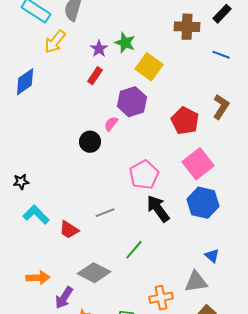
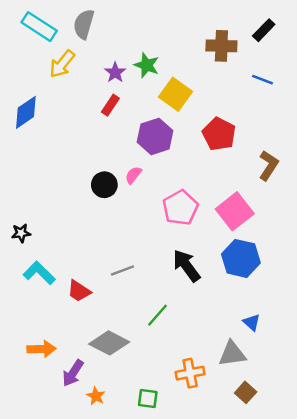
brown L-shape: (221, 107) -> (269, 165), moved
red pentagon: (185, 121) -> (219, 134), moved
pink semicircle: (111, 124) -> (133, 175), moved
pink pentagon: (144, 175) -> (180, 208), moved

